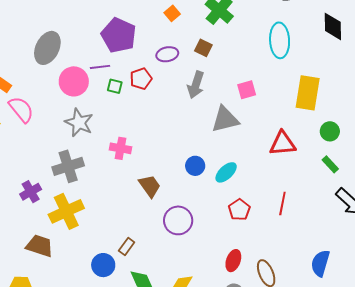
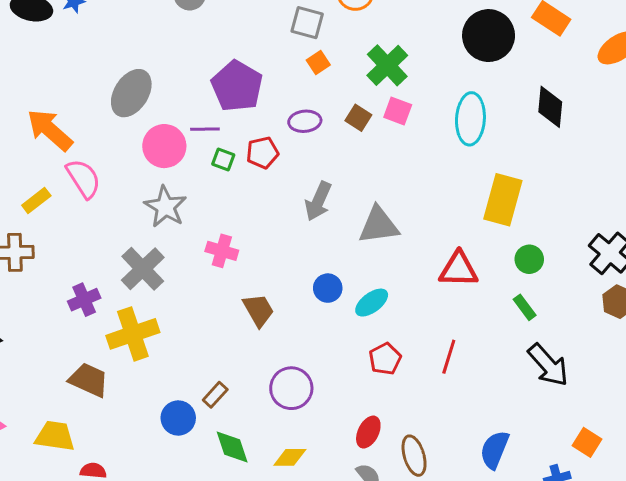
gray arrow: (196, 85) -> (318, 201), moved
pink square: (247, 90) -> (398, 111), moved, turned 30
gray cross: (68, 166) -> (143, 269), turned -32
purple circle: (178, 220) -> (291, 388), moved

